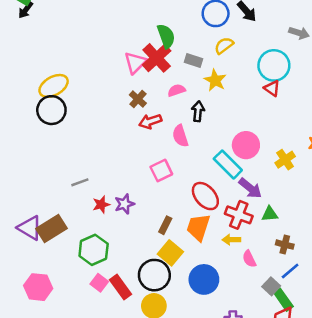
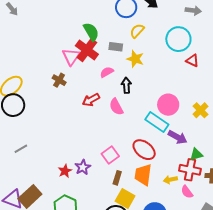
red triangle: (272, 88) -> (192, 61), moved
brown cross: (138, 99) -> (59, 80), moved
pink square: (161, 171) -> (110, 155), moved
gray line: (80, 182) -> (21, 149), moved
red cross: (239, 215) -> (190, 170), moved

